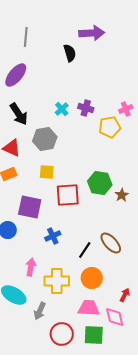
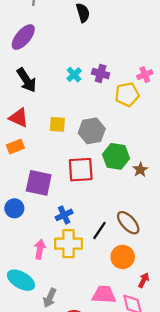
gray hexagon: (45, 139) -> (92, 131), moved
yellow square: (47, 172) -> (57, 124), moved
orange circle: (92, 278) -> (123, 257), moved
yellow cross: (57, 281) -> (69, 244), moved

